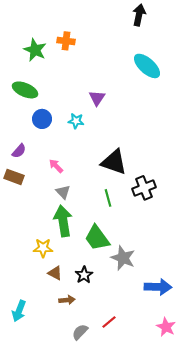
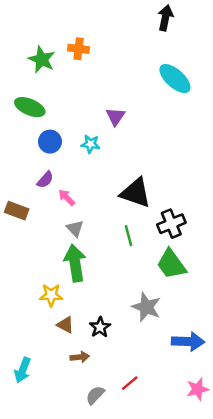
purple semicircle: (19, 151) -> (45, 180), moved
green trapezoid: (97, 238) -> (171, 264), moved
pink star: (166, 327) -> (198, 389), turned 30

